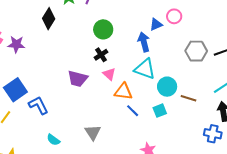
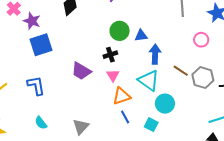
pink circle: (174, 16) -> (201, 40), moved
blue triangle: (156, 24) -> (141, 36), moved
blue square: (15, 90) -> (41, 45), moved
orange triangle: (123, 92) -> (122, 96), turned -42
brown line: (189, 98) -> (181, 71), moved
cyan square: (160, 111) -> (151, 125), turned 32

